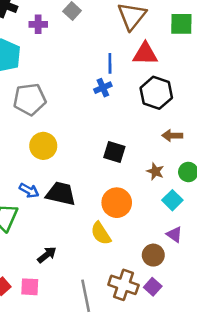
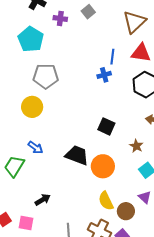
yellow circle: (43, 146) -> (32, 107), moved
black trapezoid: (61, 194) -> (77, 155), moved
yellow semicircle: (101, 233) -> (106, 201), moved

